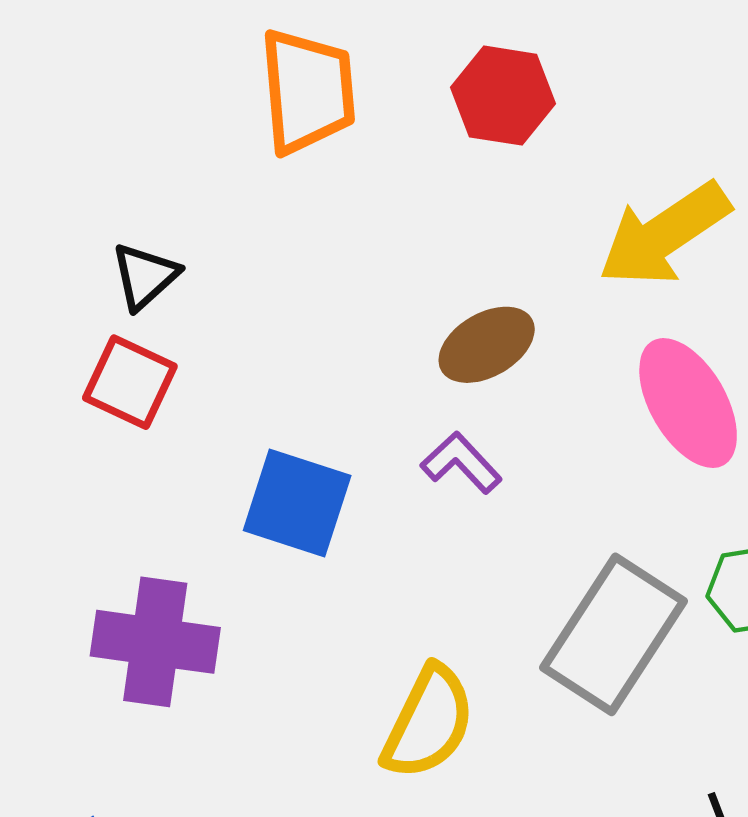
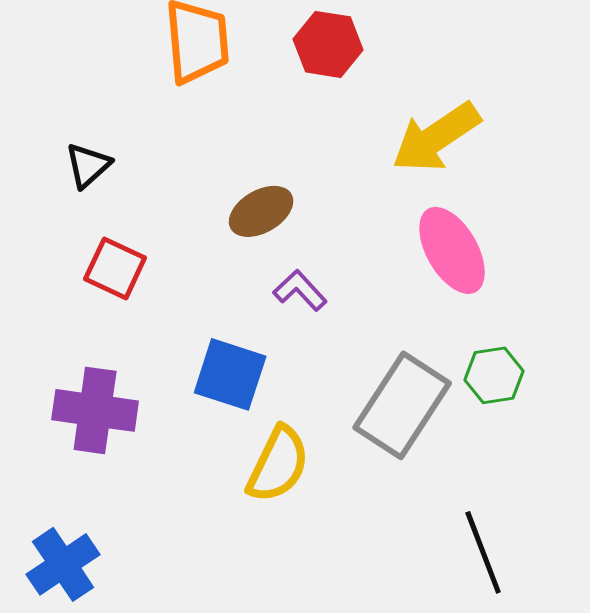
brown ellipse: (487, 345) -> (261, 211), moved
red square: (130, 382) -> (115, 268), moved
blue square: (297, 503) -> (230, 374), moved

